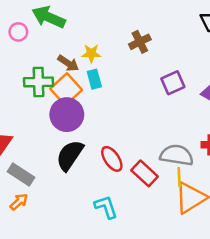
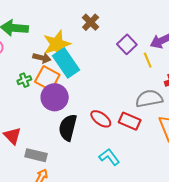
yellow star: (91, 53) -> (57, 44), size x1.8
cyan rectangle: (94, 79) -> (66, 63), size x1.8
green cross: (39, 82) -> (24, 80), size x0.6
yellow line: (179, 177) -> (148, 60), moved

